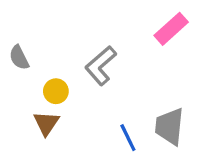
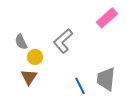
gray semicircle: (19, 58) -> (21, 42), moved

